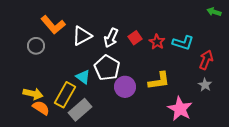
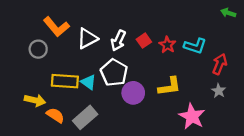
yellow rectangle: (65, 95) -> (65, 81), moved, turned 65
orange semicircle: (41, 108) -> (55, 115), moved

